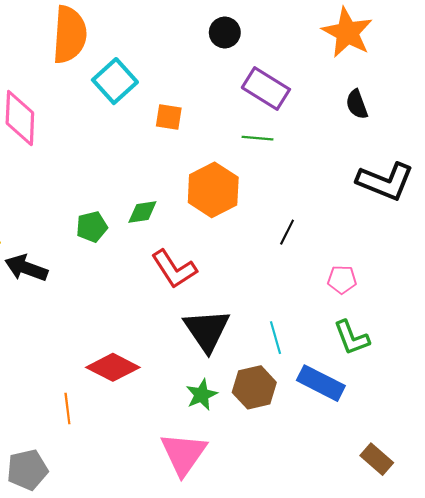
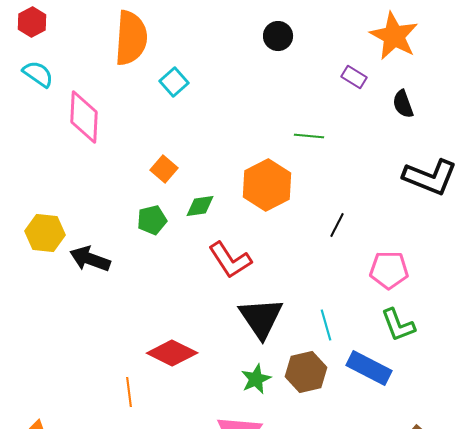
cyan square: (115, 81) -> (174, 82), size x0.7
purple rectangle: (266, 88) -> (354, 77), moved, size x0.6
orange square: (169, 117) -> (164, 169), moved, turned 32
pink pentagon: (342, 280) -> (389, 270), size x1.4

